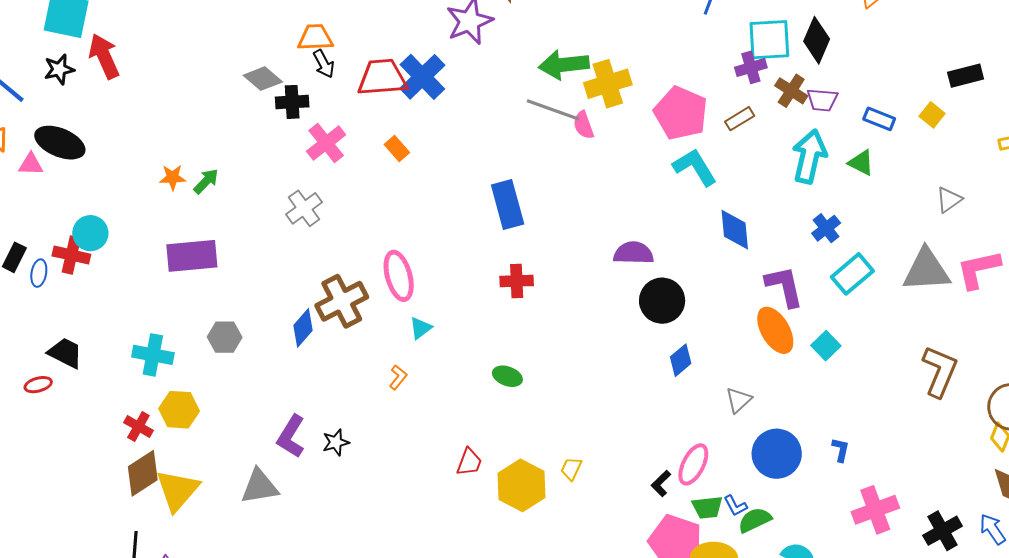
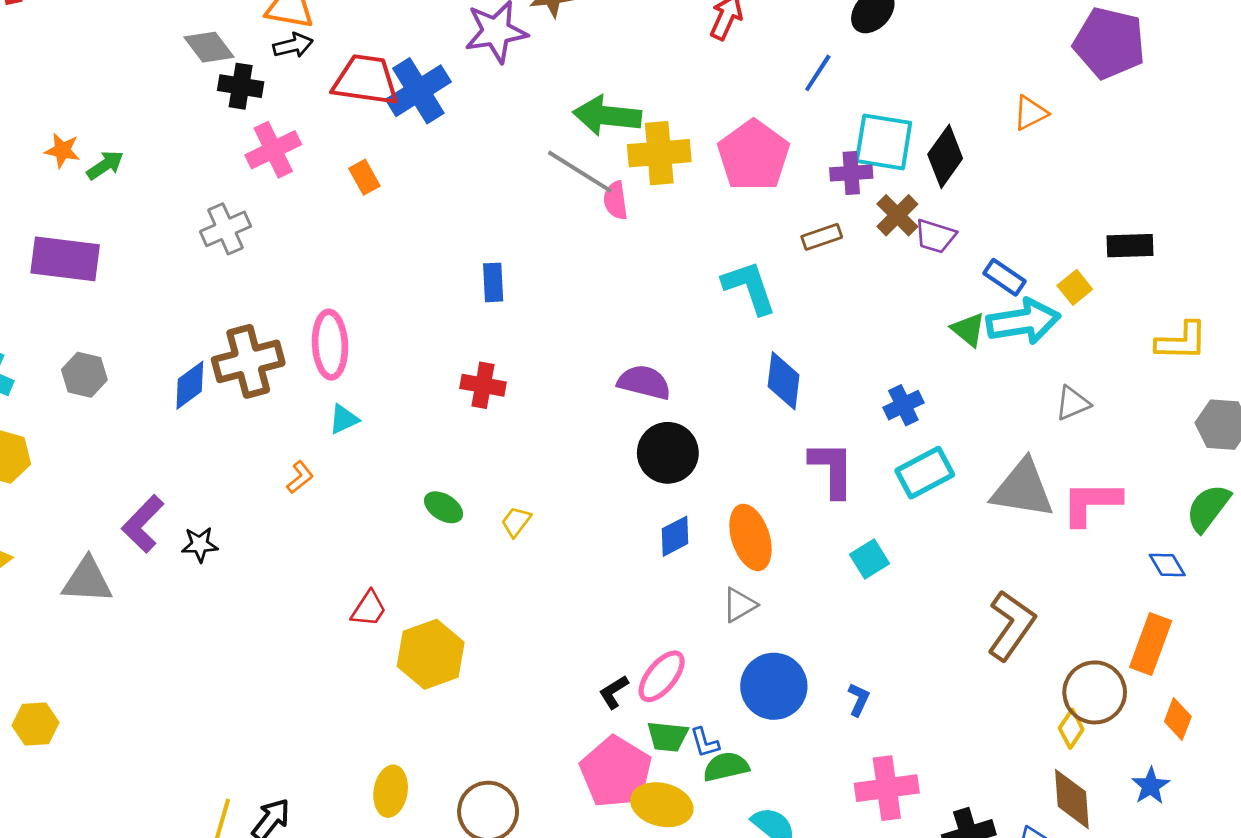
black arrow: (324, 64) -> (293, 45), turned -88
pink pentagon: (681, 113) -> (753, 155), moved
cyan arrow: (809, 156) -> (1023, 321), moved, turned 56
blue rectangle: (508, 204) -> (493, 282), size x0.6
orange ellipse: (775, 330) -> (751, 537), moved
yellow trapezoid: (571, 469) -> (516, 522), moved

